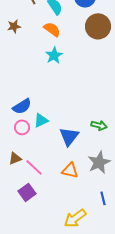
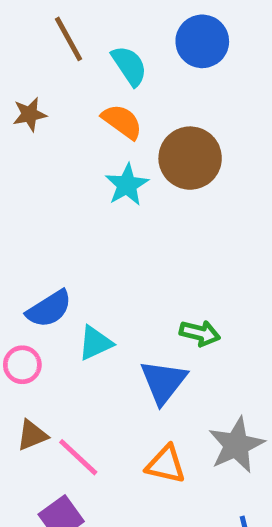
brown circle: (98, 26) -> (190, 158), moved
green arrow: (99, 125) -> (200, 333), moved
pink circle: (22, 127) -> (22, 365), moved

